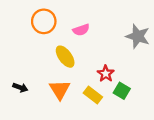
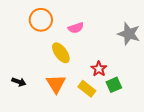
green square: (122, 91) -> (114, 85), turned 35

